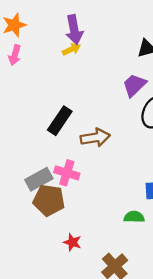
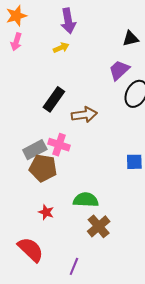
yellow arrow: (71, 49) -> (61, 48), moved
green semicircle: (134, 217) -> (86, 200), moved, size x1.4
red star: (72, 242) -> (46, 212), moved

